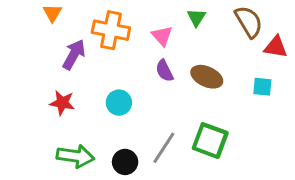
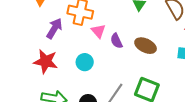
pink triangle: (162, 36) -> (98, 31), moved
red star: (62, 103) -> (46, 61), size x1.4

